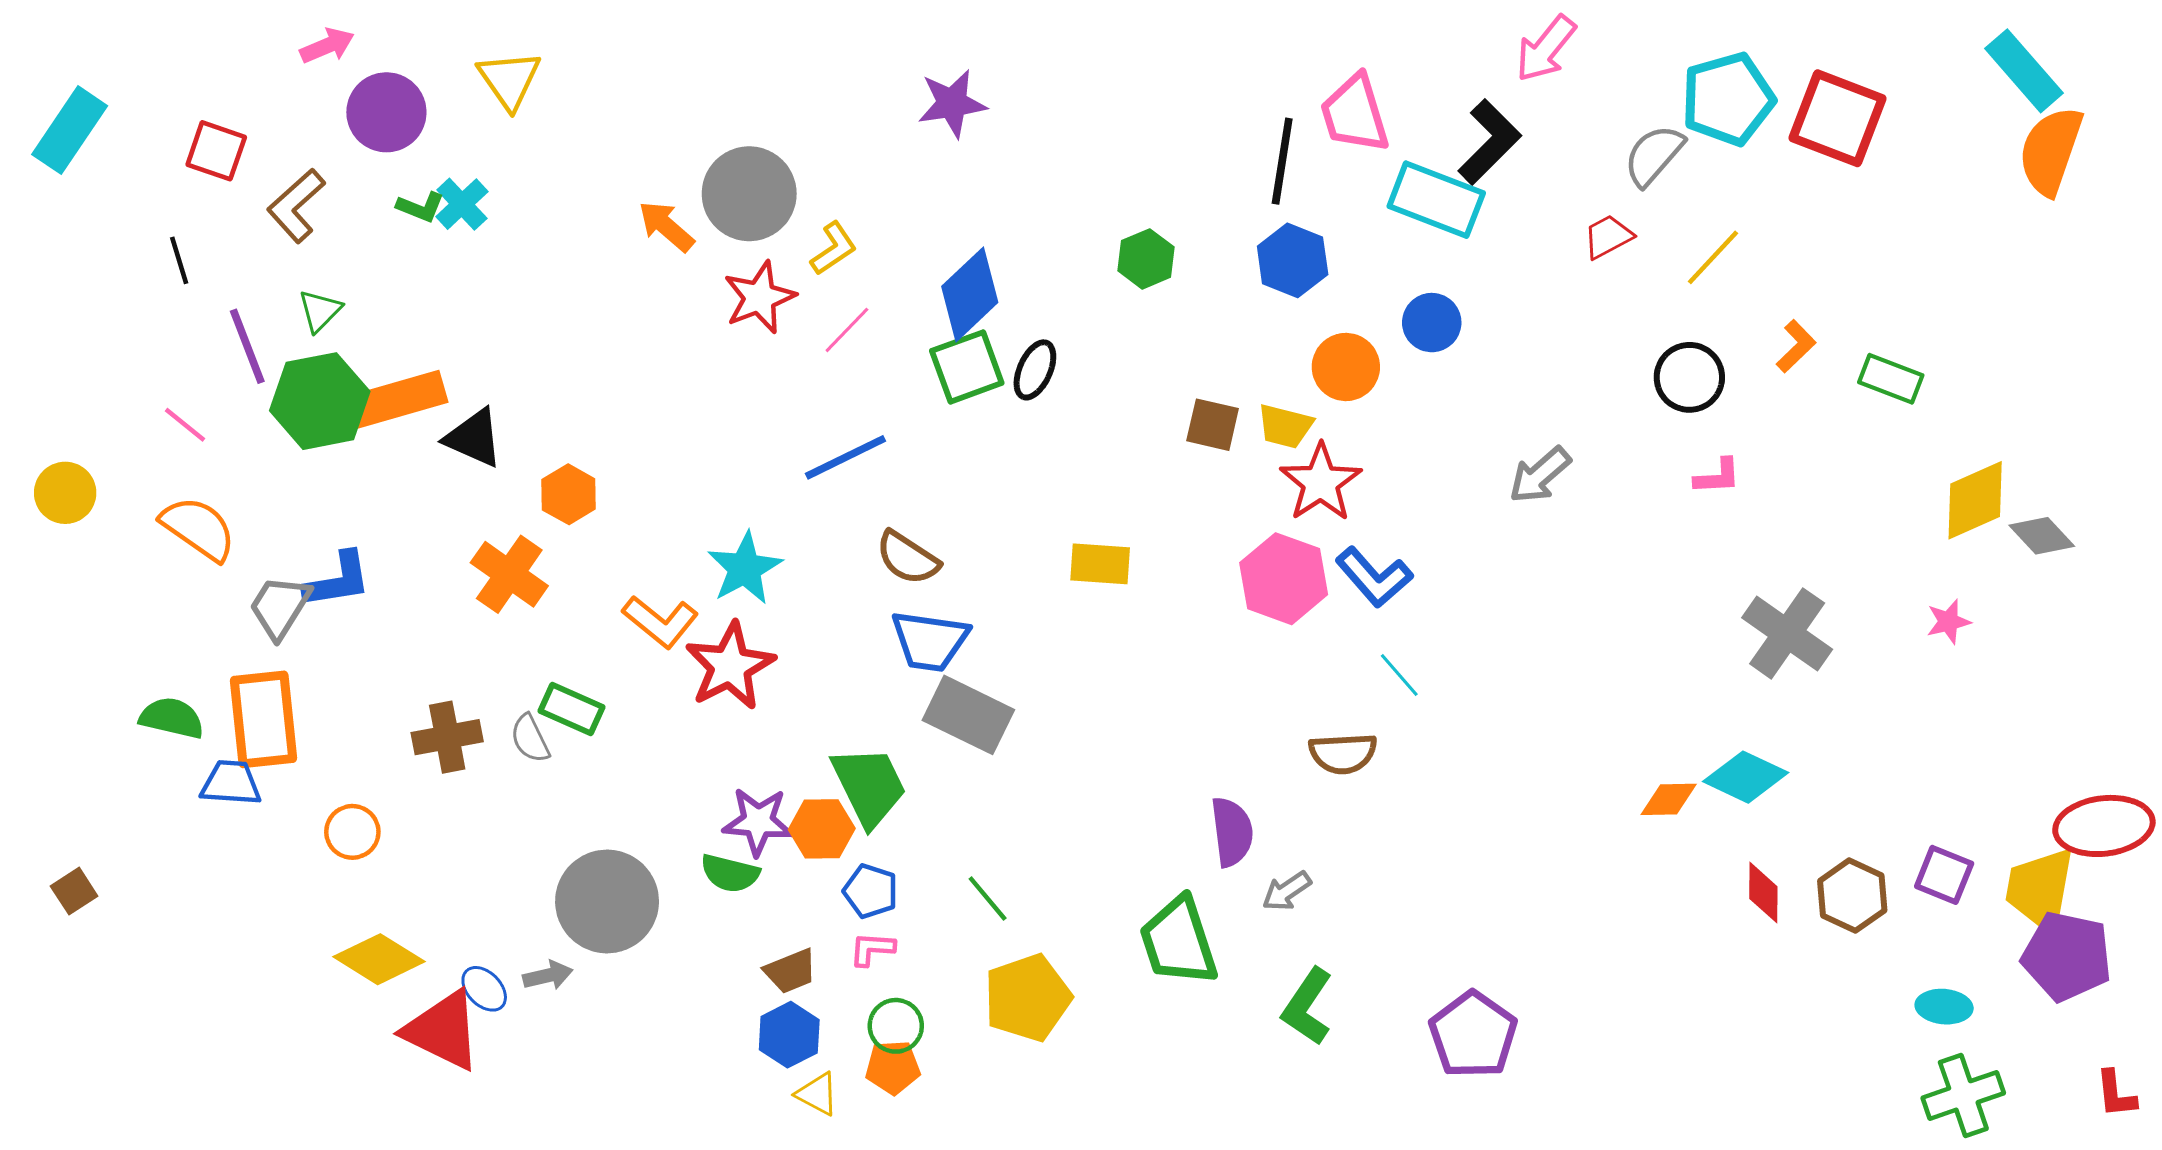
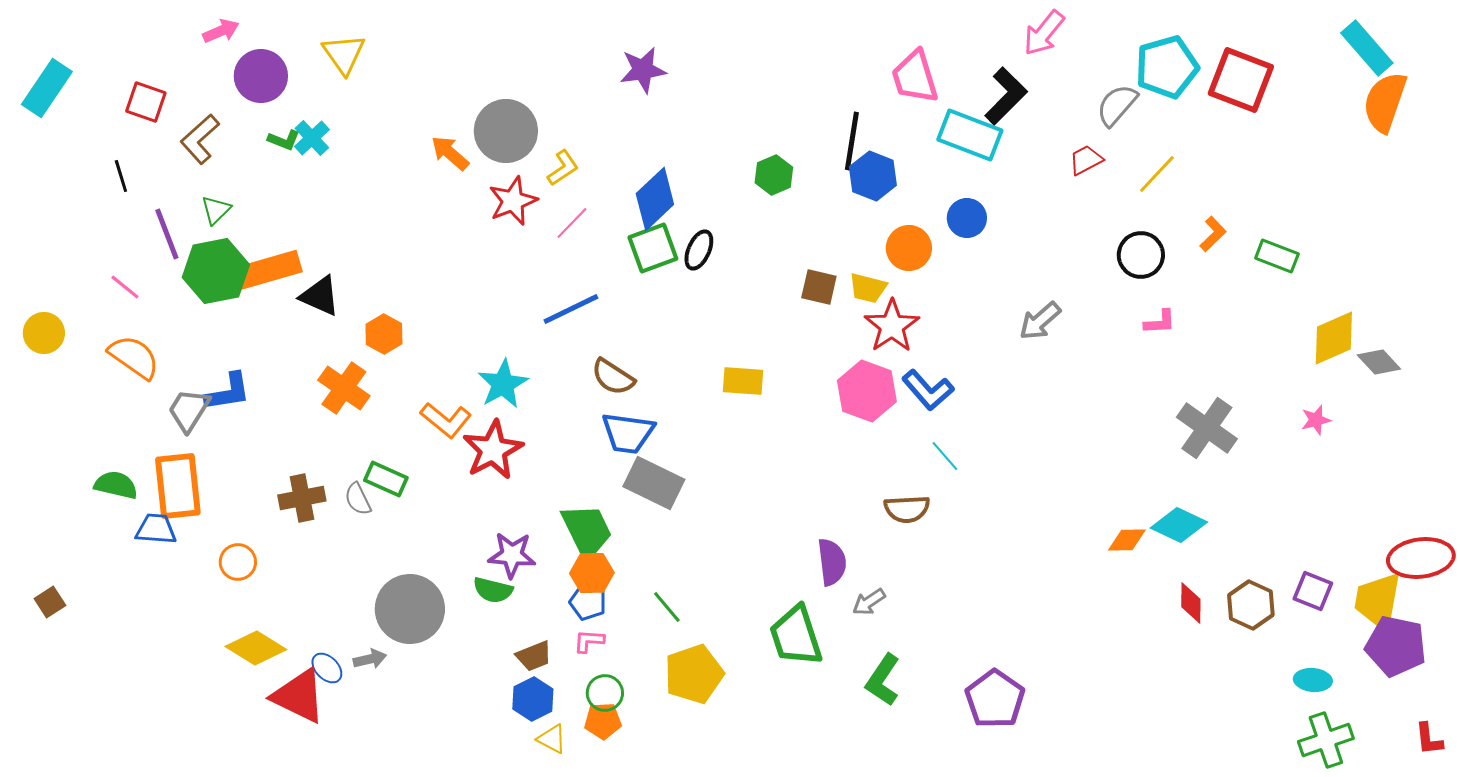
black line: (1282, 161) -> (852, 141), moved
orange hexagon: (822, 829) -> (592, 573), moved

